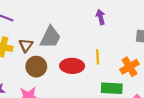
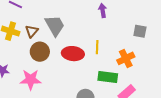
gray trapezoid: (50, 37) -> (55, 26), turned -60

